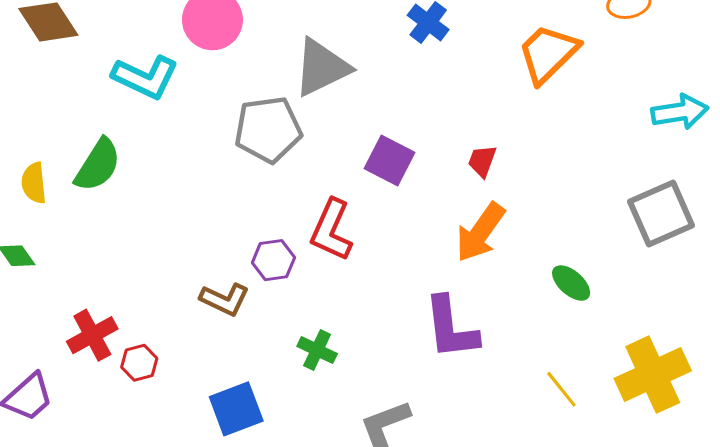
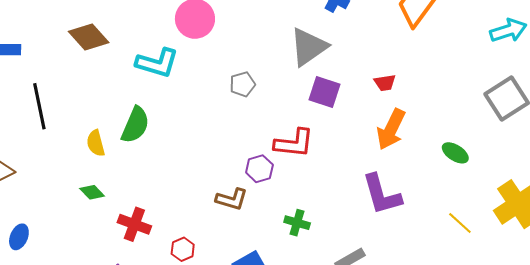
gray triangle: (322, 67) -> (309, 47), moved
gray pentagon: (268, 129) -> (242, 84), size x0.6
red trapezoid: (482, 161) -> (385, 83), turned -110
red L-shape: (331, 230) -> (294, 143), turned -99
red cross: (92, 335) -> (134, 224), moved, turned -32

